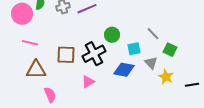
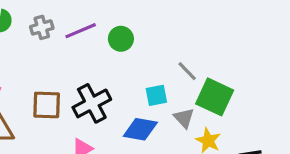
green circle: (112, 35) -> (121, 39), moved
green square: (170, 50) -> (215, 97), size x1.6

